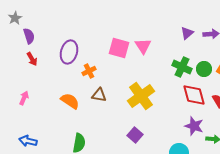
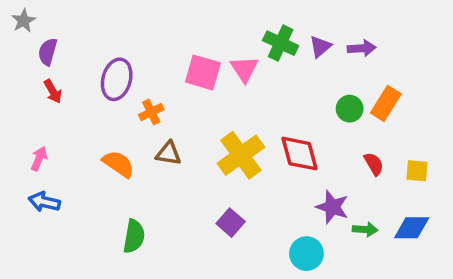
purple semicircle: (29, 36) -> (48, 52), turned -147
green cross: (182, 67) -> (281, 43), moved
red diamond: (194, 95) -> (300, 154), moved
blue arrow: (28, 141) -> (44, 202), moved

